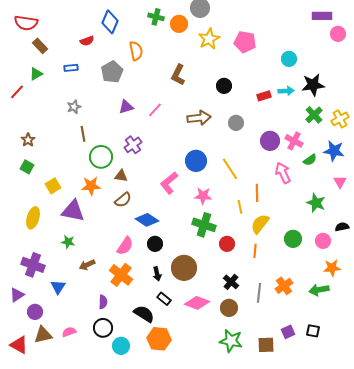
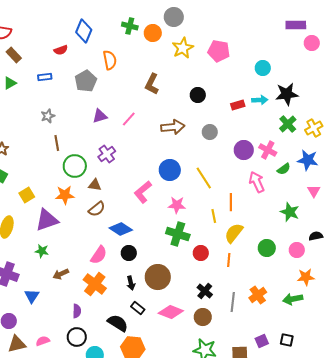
purple triangle: (73, 211) -> (47, 220), turned -30

